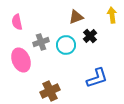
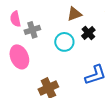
gray cross: (41, 42) -> (32, 30), moved

